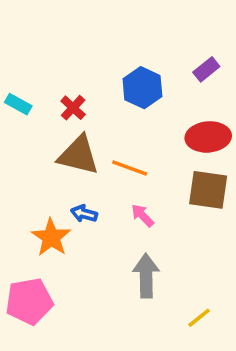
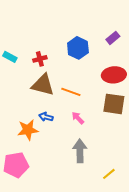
red cross: (73, 108) -> (40, 59), turned 32
orange star: (51, 237) -> (28, 130), turned 30

